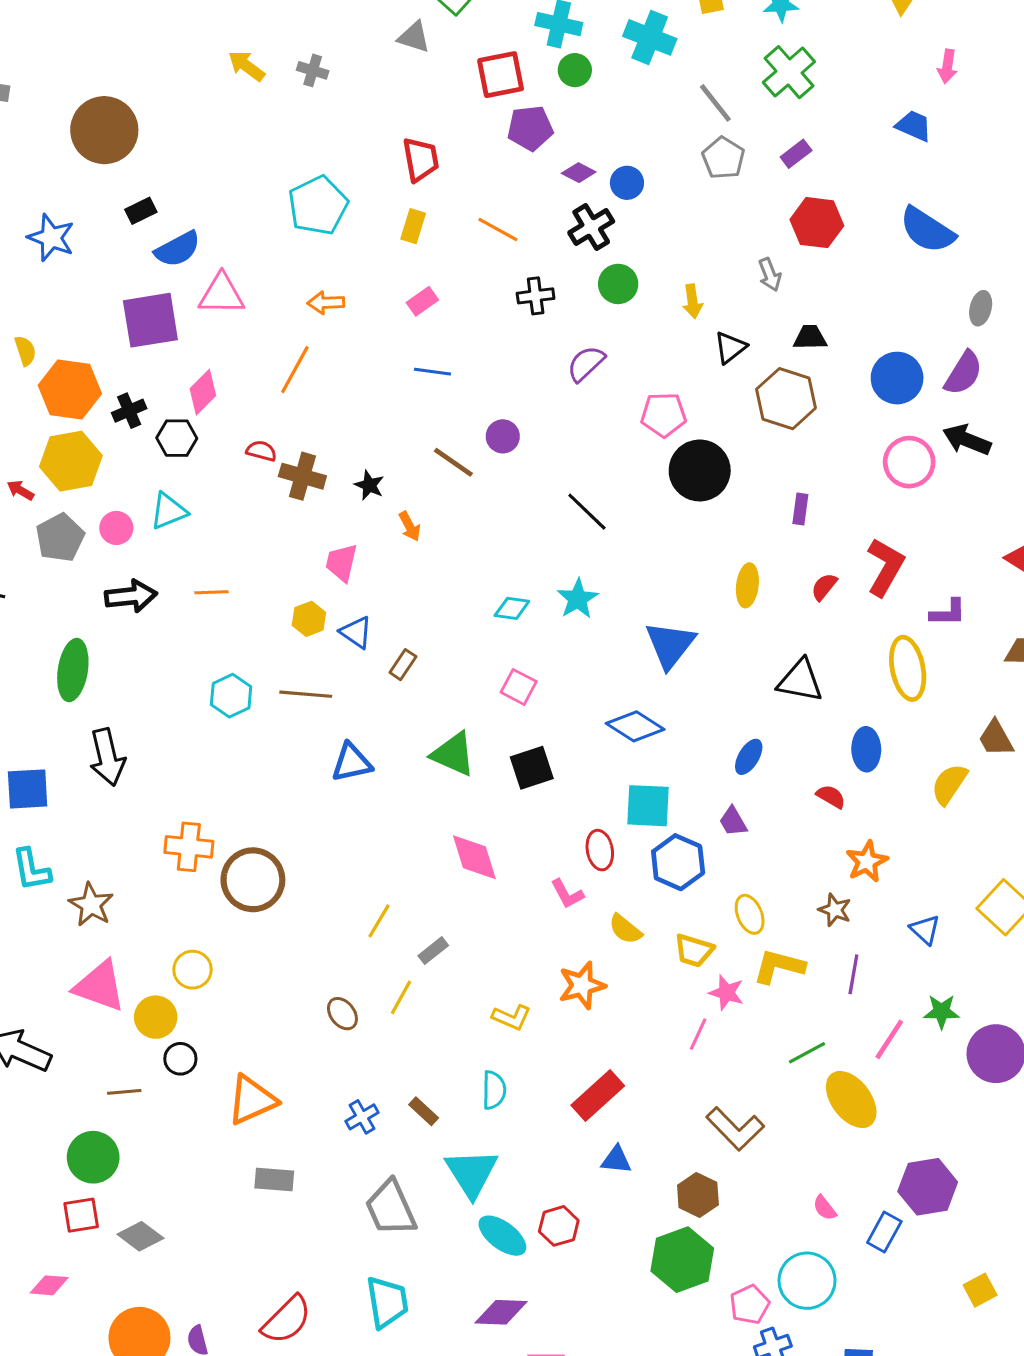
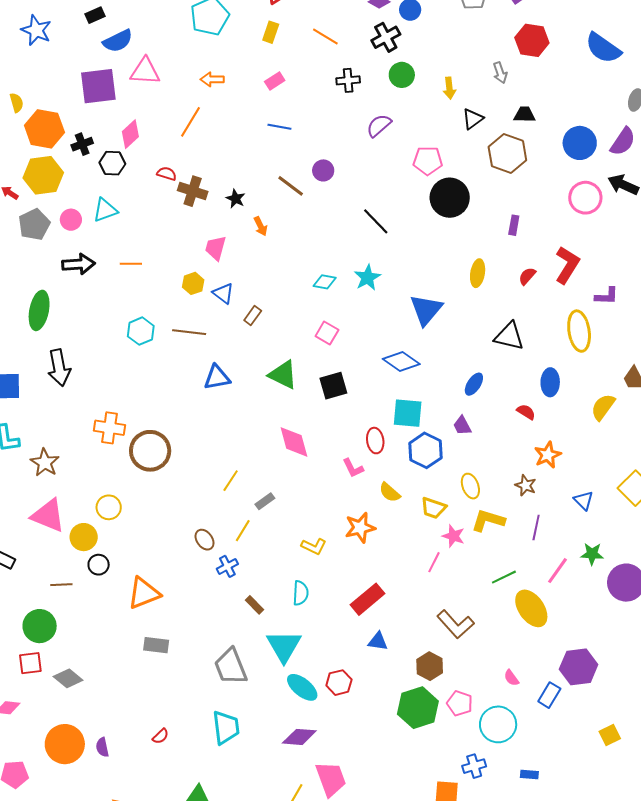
blue cross: (362, 1117) -> (227, 566), moved
pink pentagon: (750, 1305) -> (460, 703), moved, turned -30
red semicircle: (287, 1320) -> (160, 736), size x0.5

